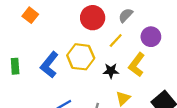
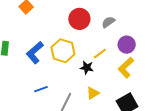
yellow line: (116, 40) -> (100, 54), moved
yellow L-shape: (137, 65) -> (126, 68), moved

